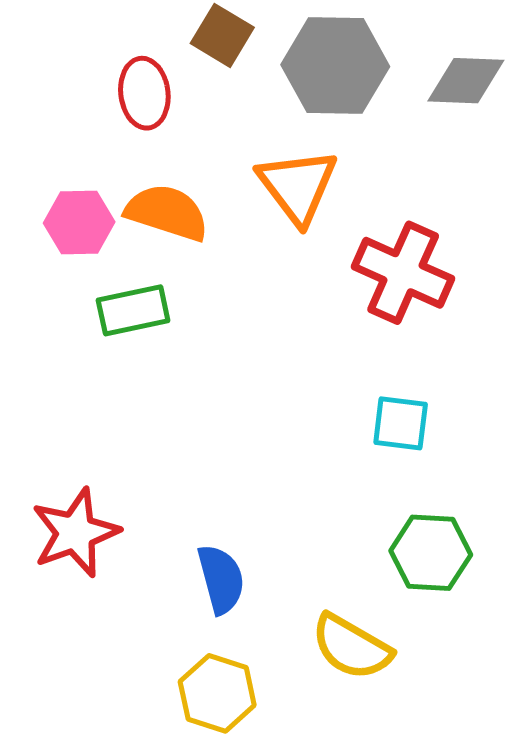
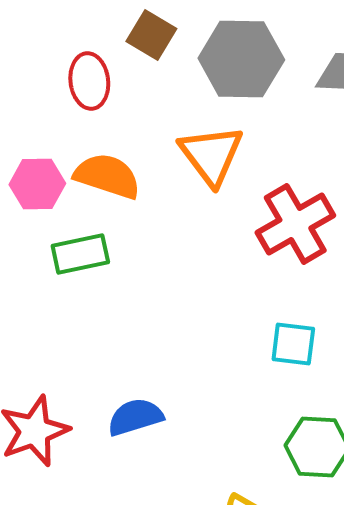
red cross: (403, 273) -> (295, 224), turned 36
blue semicircle: (221, 579) -> (135, 417), moved, turned -92

